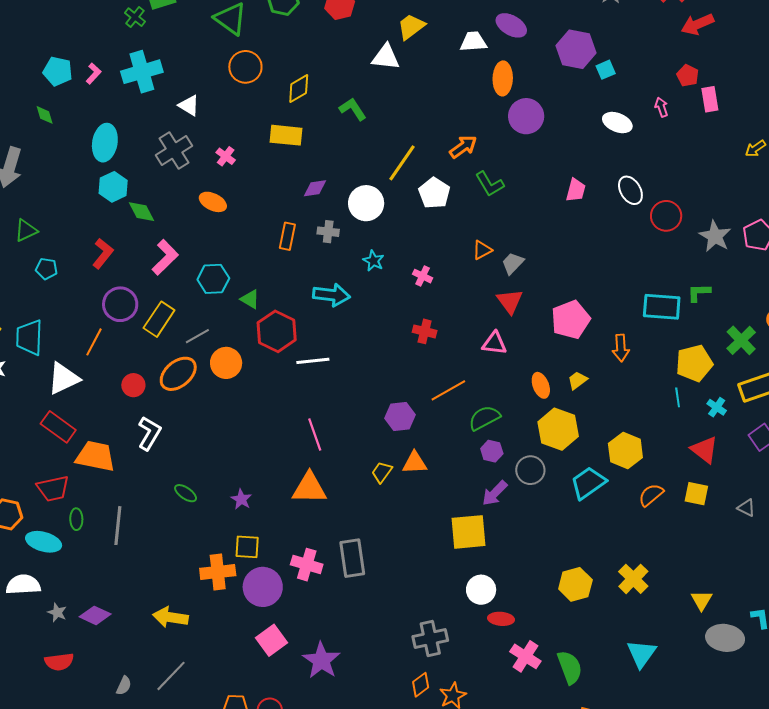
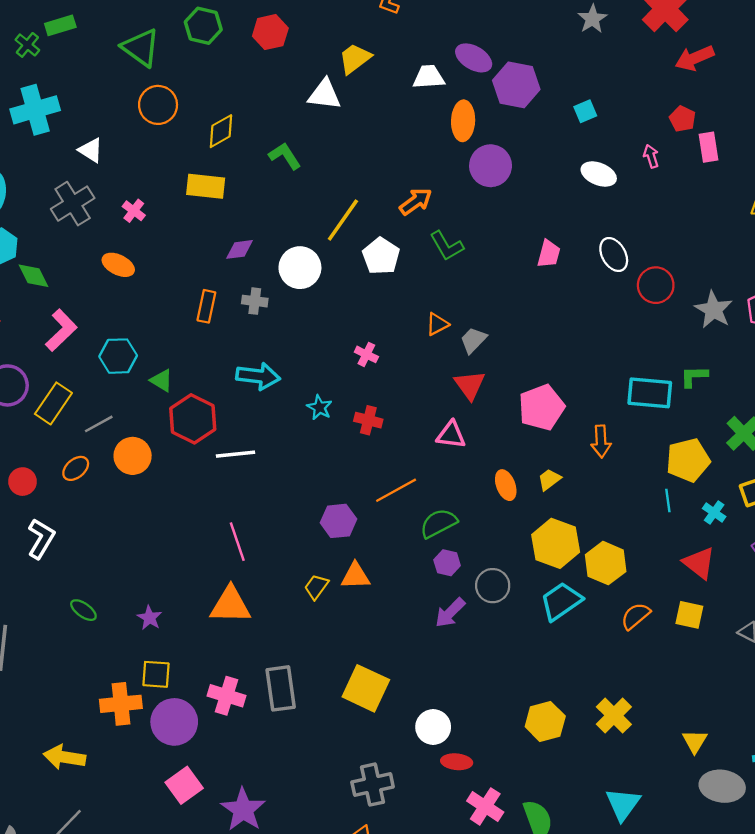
purple hexagon: (576, 49) -> (516, 85), moved
cyan star: (373, 261) -> (319, 407), moved
orange ellipse: (178, 374) -> (76, 468), size x0.6
yellow hexagon: (558, 429) -> (556, 543), moved
yellow square: (469, 532) -> (366, 688), moved, turned 30

